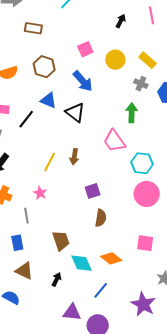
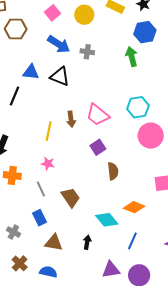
brown hexagon: (44, 67) -> (16, 29), moved
gray cross: (141, 84) -> (87, 52), moved
green arrow: (132, 113) -> (132, 57), moved
pink trapezoid: (114, 141) -> (98, 115), moved
brown trapezoid: (61, 241) -> (71, 197), moved

